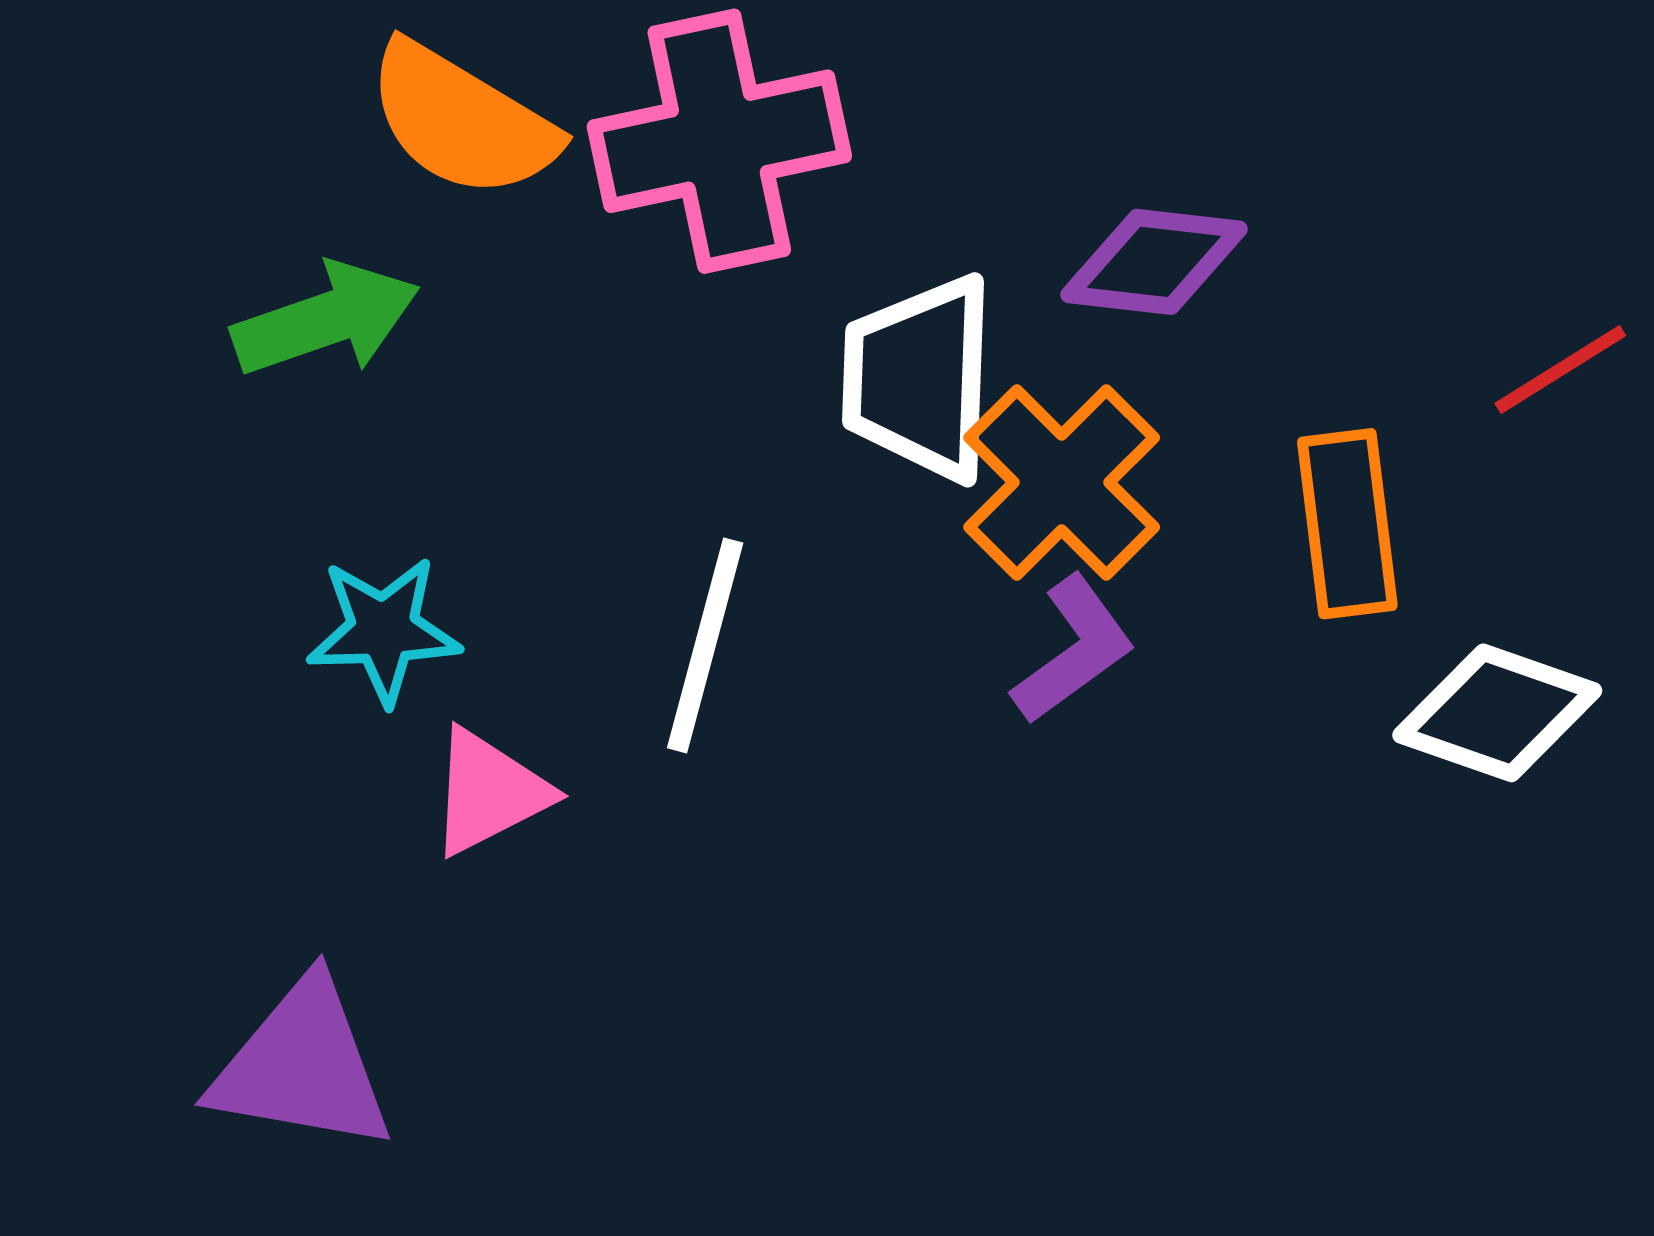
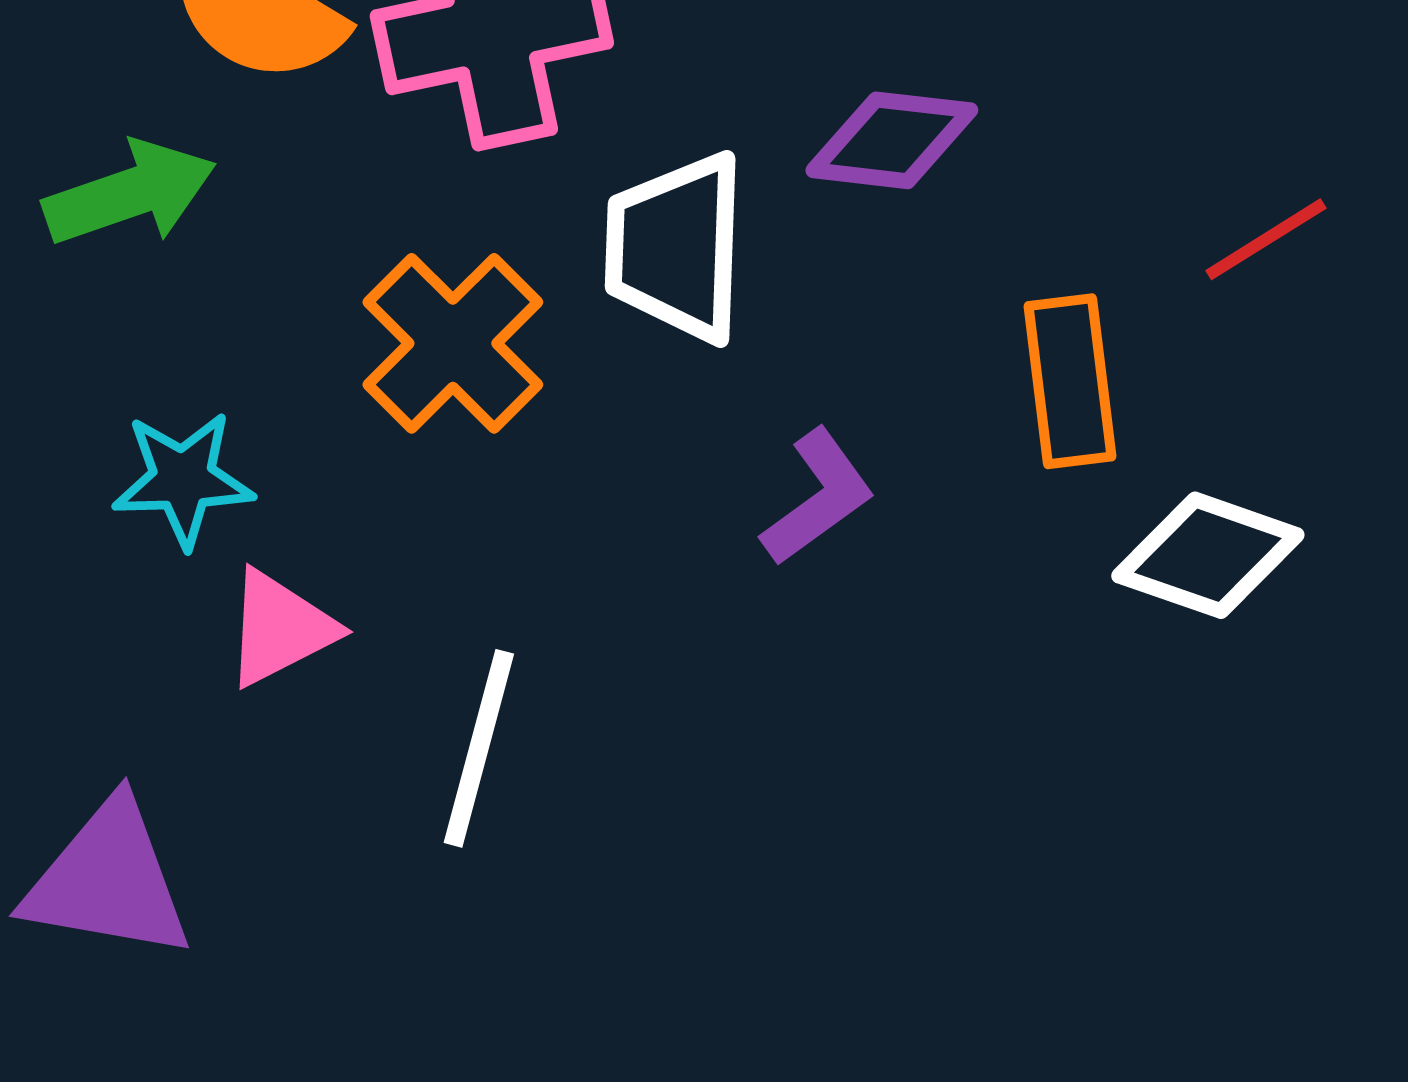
orange cross: (1062, 482) -> (453, 343), moved
white line: (705, 645) -> (479, 748), moved

